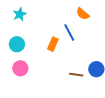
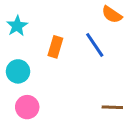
orange rectangle: (53, 44) -> (55, 47), moved

